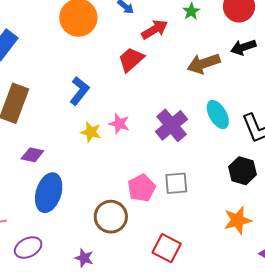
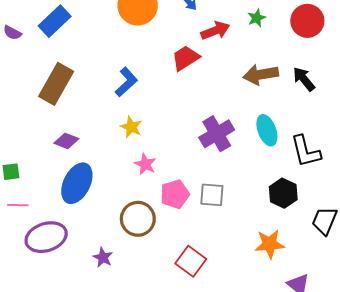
black arrow: (243, 47) -> (304, 79), moved, turned 60
pink star: (119, 124) -> (145, 164), moved
purple ellipse: (28, 248) -> (46, 237), size x1.4

